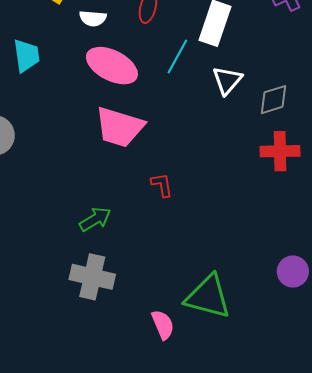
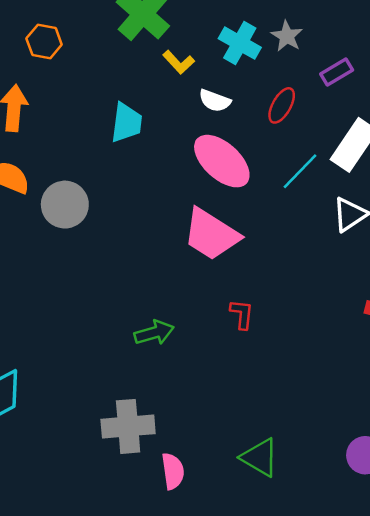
gray cross: (92, 277) -> (128, 426), moved, turned -33
green triangle: (208, 297) -> (260, 457), size x0.7
pink semicircle: (163, 325) -> (173, 471), moved

